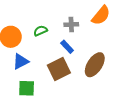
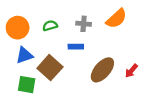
blue rectangle: (67, 47) -> (76, 47), turned -56
brown square: (59, 69) -> (50, 68), moved, turned -30

